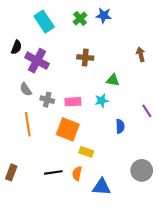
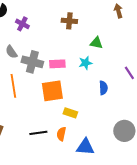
brown arrow: (141, 54) -> (118, 11), moved
purple cross: (37, 61) -> (22, 24), size x0.6
gray cross: (47, 100) -> (32, 62), size x1.5
orange square: (68, 129) -> (52, 91), turned -30

